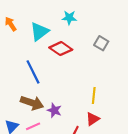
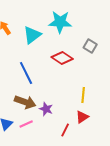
cyan star: (69, 18) -> (60, 22), size x1.6
red diamond: (61, 49) -> (62, 58), moved

